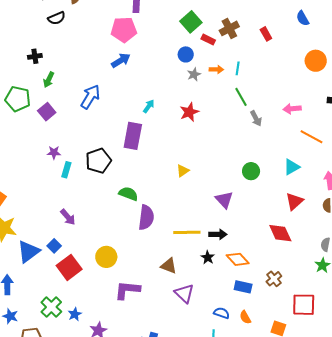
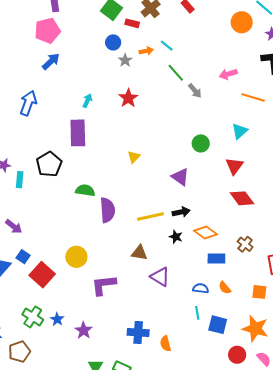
cyan line: (238, 68) -> (167, 46), turned -48
red triangle: (294, 201) -> (234, 166), moved
purple arrow: (68, 217) -> (14, 226), moved

